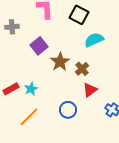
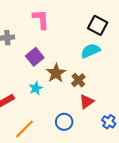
black square: (79, 15) -> (98, 25), moved
cyan star: (31, 89) -> (36, 88), moved

